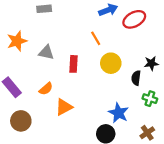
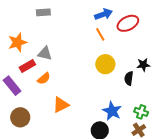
orange line: (96, 38) -> (100, 34), moved
red rectangle: (74, 64) -> (27, 66), moved, turned 56
orange semicircle: (46, 89) -> (44, 78), moved
green cross: (150, 99) -> (141, 112), moved

